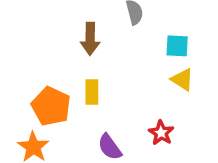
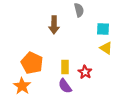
yellow rectangle: (92, 92) -> (65, 67), moved
red star: (161, 133) -> (85, 72), moved

